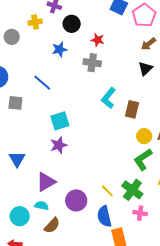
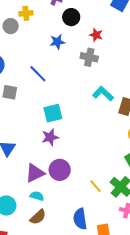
yellow cross: (35, 22) -> (26, 13), moved
cyan L-shape: (108, 98) -> (103, 94), turned 90
purple circle: (76, 200) -> (60, 170), moved
cyan semicircle: (42, 206) -> (37, 196), moved
blue semicircle: (104, 216) -> (80, 219), moved

